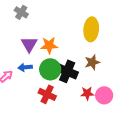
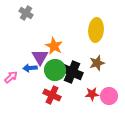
purple triangle: (29, 44) -> (40, 57), moved
orange star: (49, 45) -> (54, 46), turned 30

